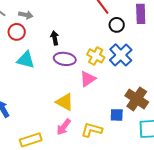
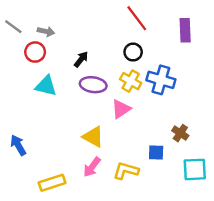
black circle: (117, 25) -> (133, 52), moved
black arrow: (55, 38) -> (81, 59), turned 48
blue cross: (121, 55) -> (161, 80), turned -30
brown cross: (137, 99) -> (180, 133), size x0.6

